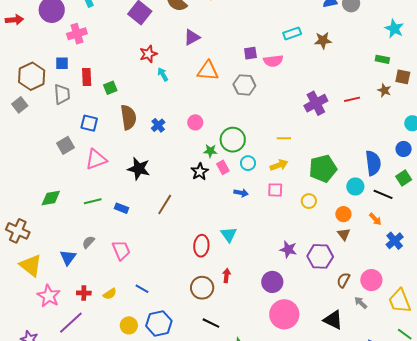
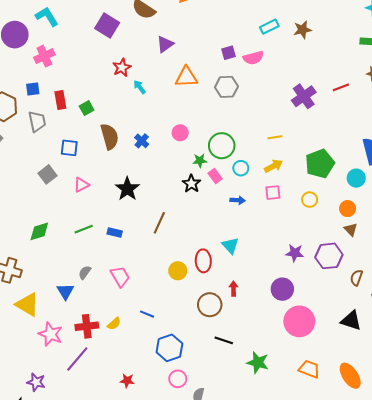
pink triangle: (96, 159) -> (81, 185), size x0.7
black star: (139, 169) -> (127, 189), turned 30
red cross: (84, 293) -> (87, 326), size x1.5
yellow circle: (129, 325) -> (178, 271), moved

